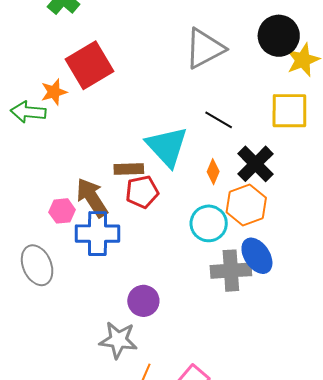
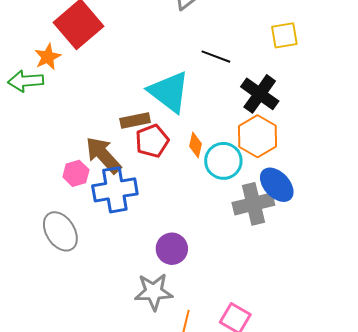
yellow square: (289, 111) -> (284, 35), size x0.7
orange diamond: (213, 172) -> (195, 145), moved

